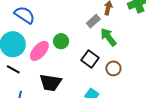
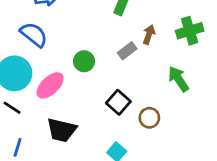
green arrow: (108, 37) -> (179, 79), moved
green circle: (61, 41) -> (84, 61), moved

